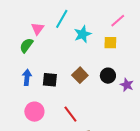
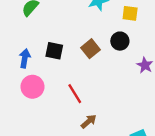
black circle: (108, 76) -> (120, 41), moved
blue arrow: (27, 77) -> (25, 58), moved

